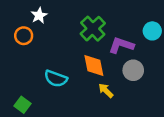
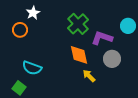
cyan semicircle: (56, 79) -> (32, 68), moved

